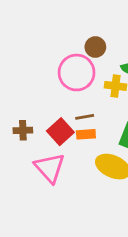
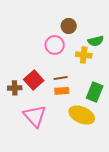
pink circle: (77, 73) -> (55, 45), size x0.7
red square: (60, 132) -> (34, 80), moved

